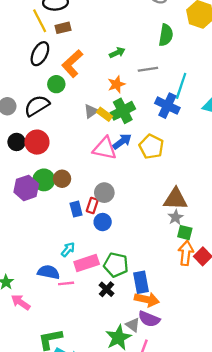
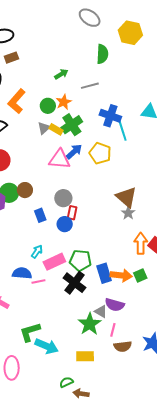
orange L-shape: (72, 64) -> (17, 101), moved
green circle: (56, 84) -> (48, 106), moved
cyan line: (181, 86) -> (122, 129), moved, turned -30
brown triangle: (175, 199) -> (126, 197), turned 45
red rectangle: (92, 205) -> (72, 213), moved
green square: (185, 233) -> (140, 275), moved, turned -32
black cross: (107, 289) -> (75, 283), size x1.6
orange arrow: (147, 300) -> (121, 275), moved

